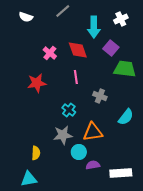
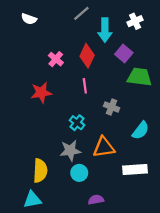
gray line: (63, 11) -> (81, 13), moved
red diamond: (78, 50) -> (87, 56), turned 45
cyan circle: (79, 152) -> (79, 173), moved
yellow semicircle: (36, 153) -> (40, 171), size x1.5
purple semicircle: (93, 165) -> (96, 200), moved
white rectangle: (121, 173) -> (135, 170), moved

